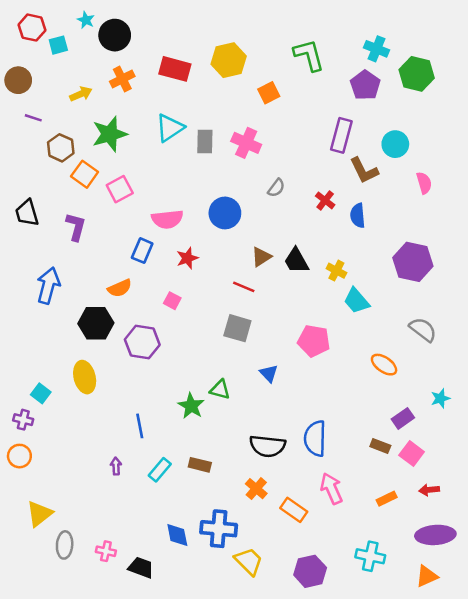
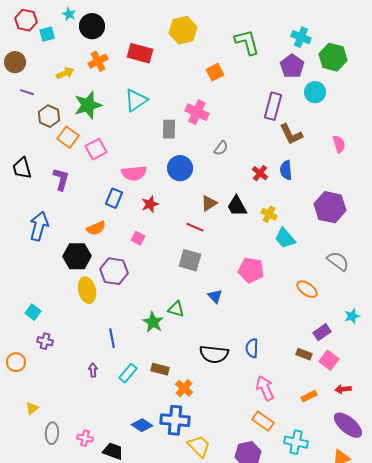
yellow hexagon: (229, 60) -> (183, 30), moved
gray rectangle: (205, 142) -> (169, 129), moved
cyan circle: (395, 144) -> (315, 92), moved
red cross: (325, 200) -> (260, 173), moved
yellow ellipse: (85, 377) -> (87, 290), moved
purple cross: (23, 420) -> (45, 341), moved
blue semicircle: (315, 438) -> (252, 348), size x0.7
orange cross: (256, 489) -> (184, 388), moved
orange rectangle: (294, 510) -> (263, 421), moved
yellow triangle: (40, 514) -> (32, 408), size x0.6
blue diamond: (177, 535) -> (142, 425), turned -45
purple ellipse: (435, 535) -> (348, 425), turned 44

